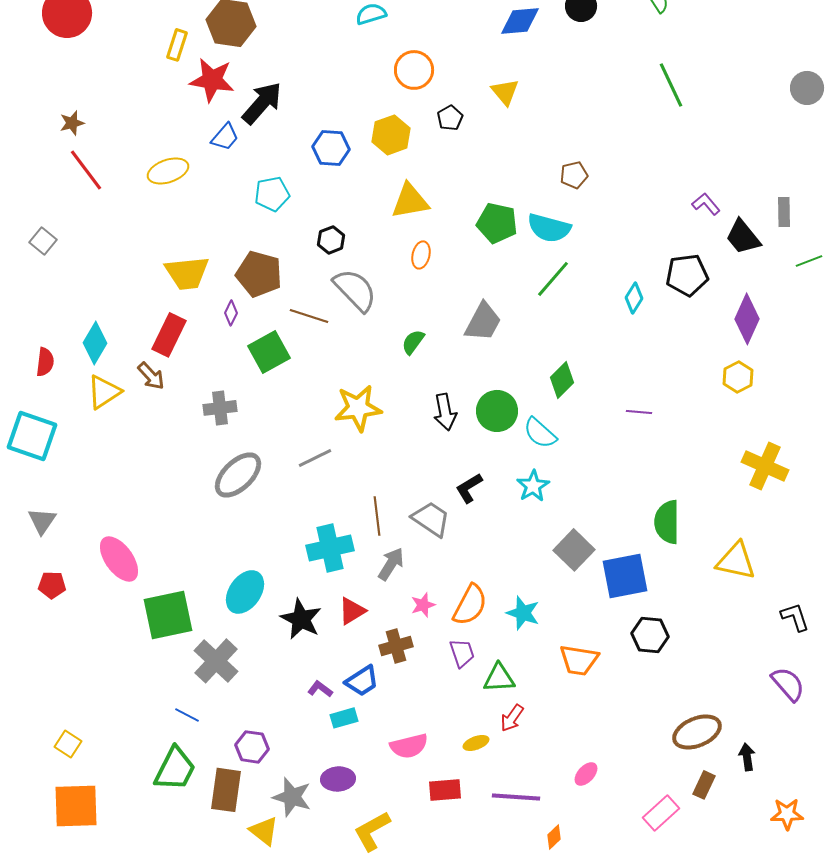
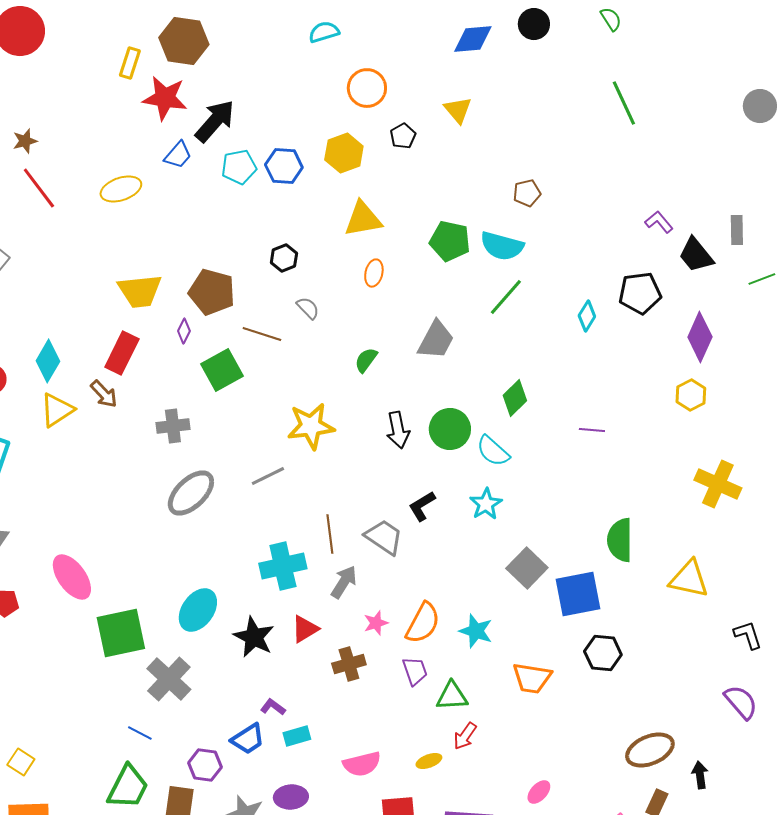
cyan pentagon: (272, 194) -> (239, 167), moved
gray semicircle: (355, 290) -> (308, 308), size x0.5
blue trapezoid: (362, 681) -> (248, 739), moved

